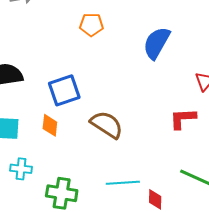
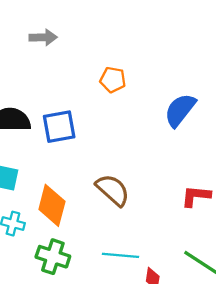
blue square: (64, 90) -> (59, 127), moved
orange diamond: (50, 125) -> (52, 205), moved, size x1.6

